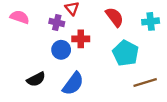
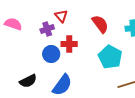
purple cross: (57, 23) -> (47, 29), turned -32

